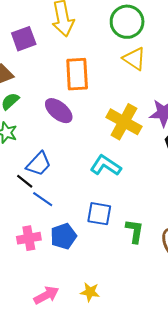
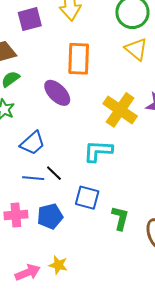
cyan L-shape: (106, 165) -> (98, 151), turned -36
black line: (25, 181) -> (54, 173), moved
blue line: (43, 199) -> (33, 178), turned -35
yellow star: (90, 292) -> (58, 265), moved

